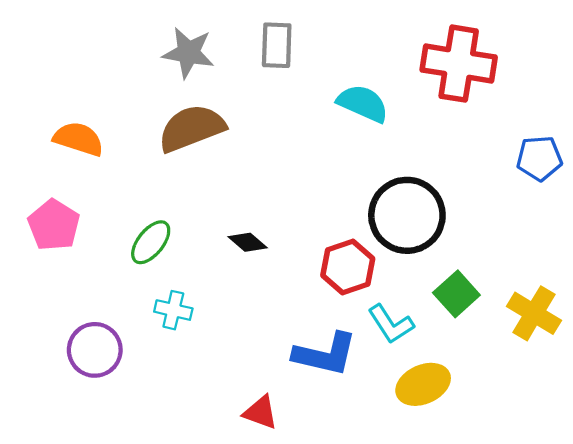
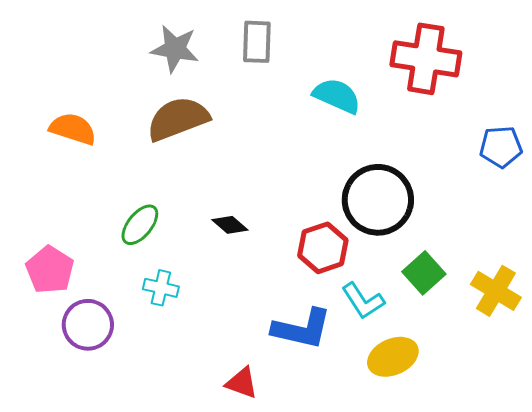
pink pentagon: (54, 225) -> (50, 270), moved

